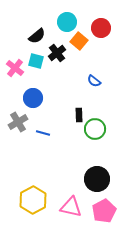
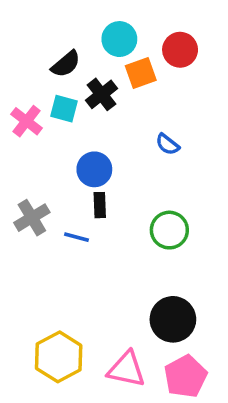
orange square: (79, 41) -> (141, 73), turned 30
blue circle: (33, 98) -> (94, 169), moved
black rectangle: (79, 115) -> (100, 205), moved

